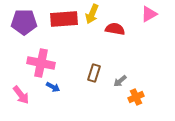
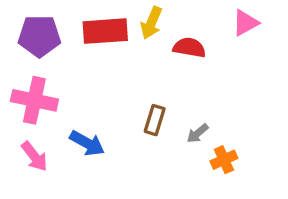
pink cross: (41, 63) -> (34, 100), moved
blue arrow: (53, 87) -> (87, 143), size x1.5

